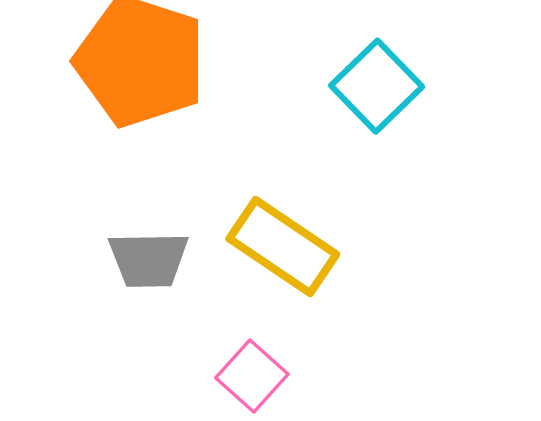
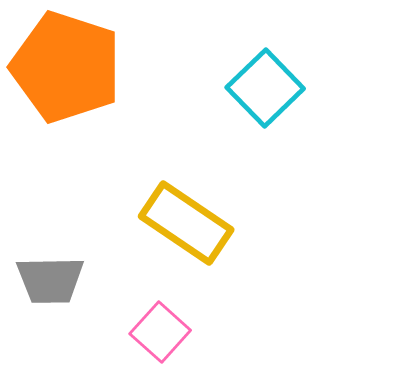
gray trapezoid: (149, 260) -> (50, 280), moved

